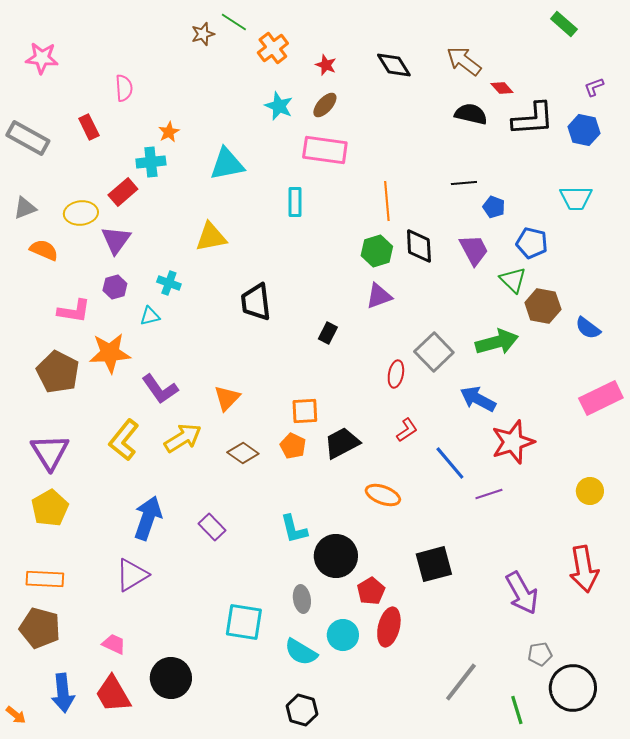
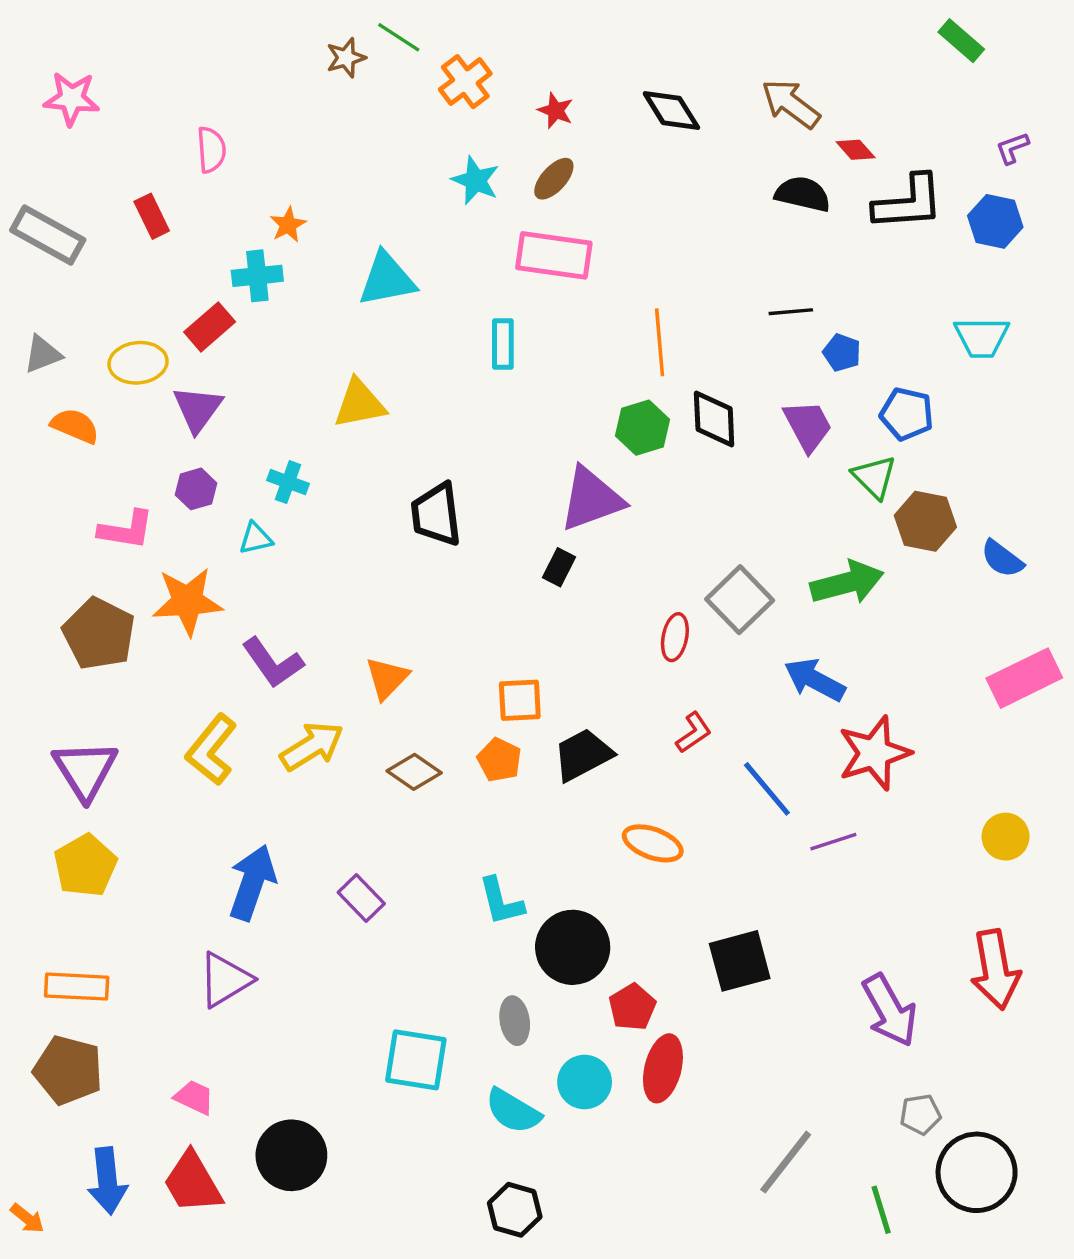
purple triangle: (379, 296) -> (591, 499), moved, size x1.5

